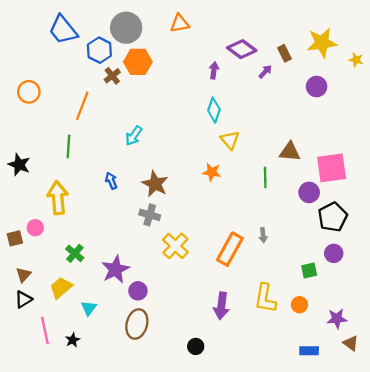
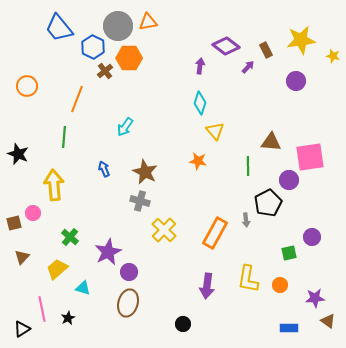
orange triangle: (180, 23) -> (148, 22), moved
black pentagon: (333, 217) -> (268, 203), moved
black triangle: (23, 299) -> (22, 329), moved
cyan triangle: (89, 308) -> (83, 288), turned -49

